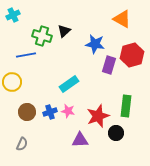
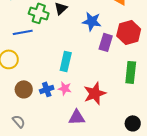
cyan rectangle: (69, 84) -> (66, 61), turned -42
green rectangle: (126, 106) -> (131, 72), moved
black circle: (116, 133) -> (133, 123), moved
gray semicircle: (22, 144) -> (19, 121), turned -64

